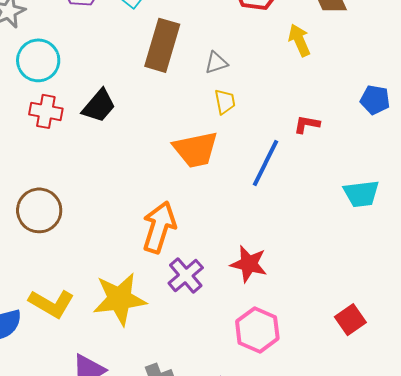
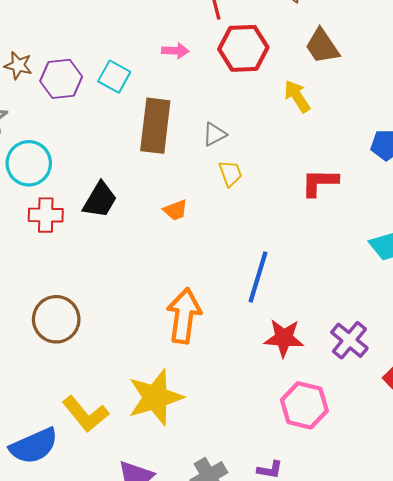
red L-shape: (307, 124) -> (320, 182), size x1.4
orange trapezoid: (196, 150) -> (175, 210), moved, size x0.5
blue line: (265, 163) -> (258, 277), moved
purple cross: (186, 275) -> (349, 340), moved
yellow L-shape: (52, 304) -> (85, 414), turned 30

